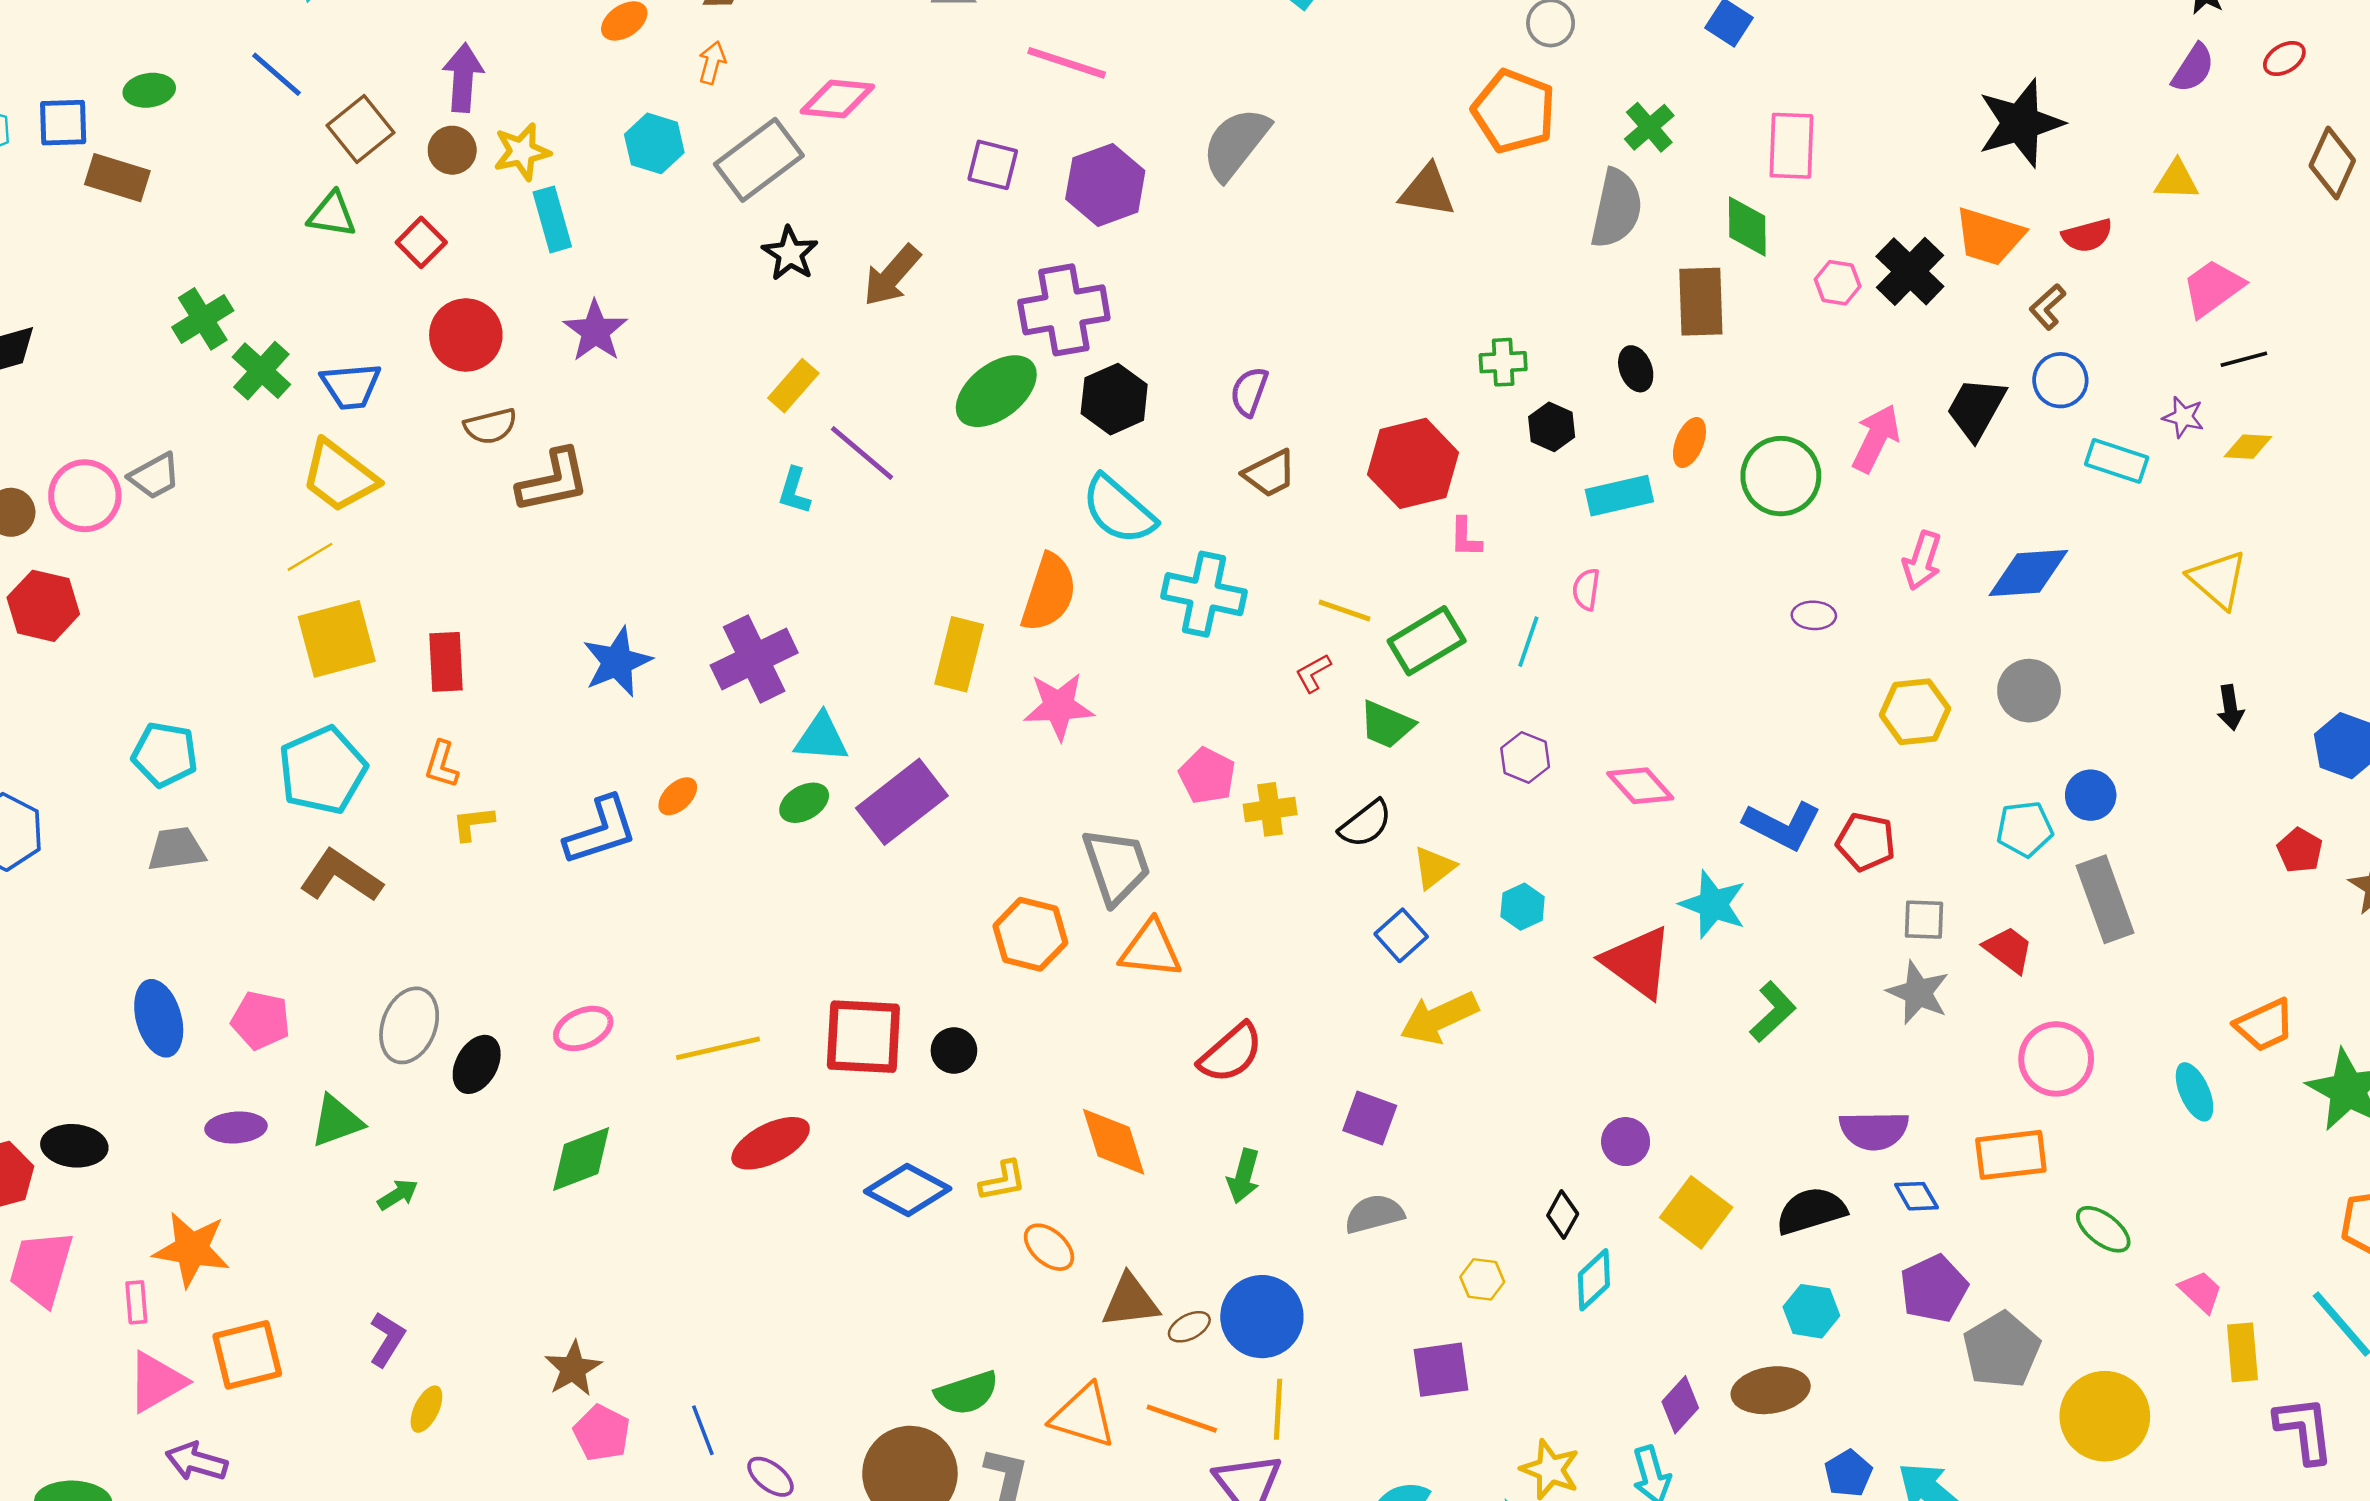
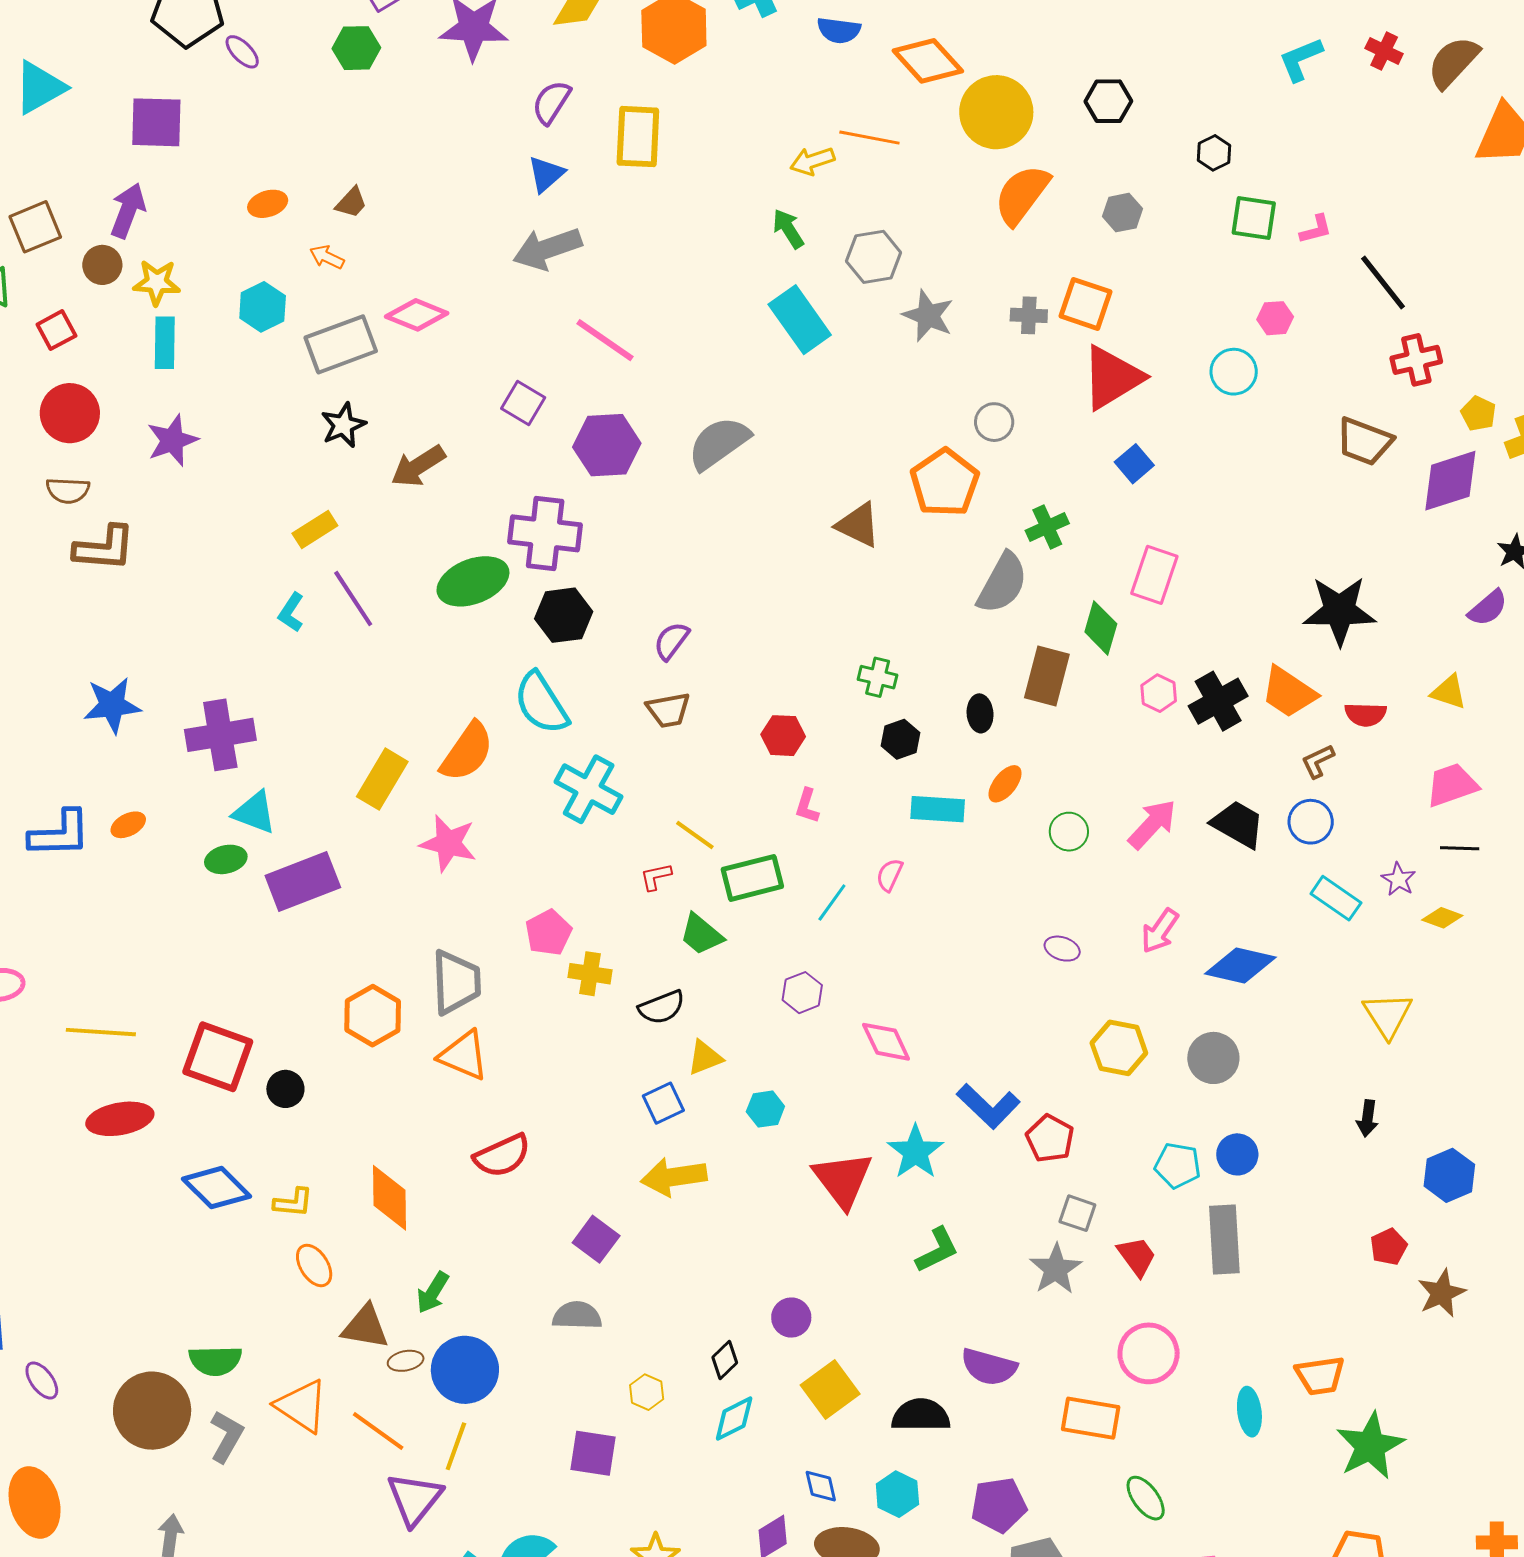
orange arrow: (712, 63) -> (327, 257), turned -96
black trapezoid: (1976, 409) -> (1238, 824), turned 74
red hexagon: (1413, 463) -> (783, 736), size x0.6
green circle: (1781, 476) -> (1069, 832), size x0.6
green arrow: (1244, 1176) -> (433, 1293), moved
blue diamond: (1916, 1196) -> (821, 1486), moved

